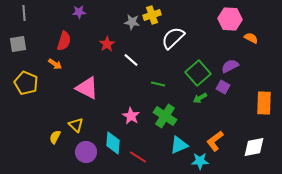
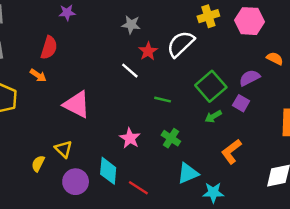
yellow cross: (152, 15) -> (208, 16), moved
orange semicircle: (251, 38) -> (275, 58), moved
red star: (107, 44) -> (148, 51), moved
green cross: (165, 116) -> (171, 138), size x0.7
orange L-shape: (215, 141) -> (231, 151), moved

